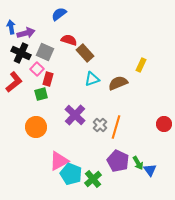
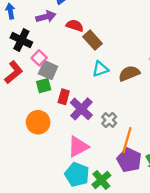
purple arrow: (26, 33) -> (46, 17), moved
gray square: (45, 52) -> (48, 70), moved
red rectangle: (48, 79) -> (64, 97), moved
orange line: (116, 127) -> (127, 140), moved
pink triangle: (59, 161) -> (78, 147), moved

